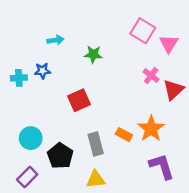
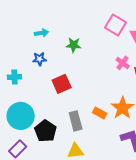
blue star: (42, 71) -> (40, 59), moved
cyan cross: (19, 78) -> (15, 77), moved
cyan circle: (31, 138) -> (21, 116), size x1.4

